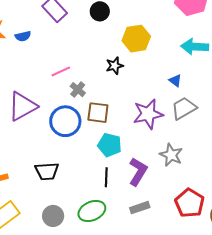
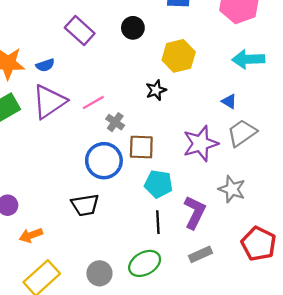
purple triangle: (22, 106) -> (49, 102), moved
black trapezoid: (47, 171) -> (85, 205), moved

